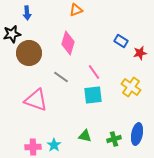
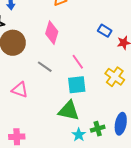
pink triangle: (36, 100) -> (20, 90), size x0.7
green triangle: (85, 136) -> (69, 111), moved, size x1.6
cyan star: (54, 145) -> (79, 135), moved

